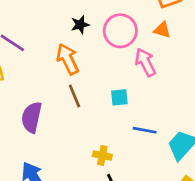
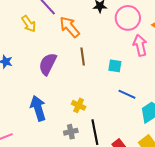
orange arrow: (68, 59) -> (70, 27), moved, turned -30
yellow cross: (102, 155) -> (79, 105), moved

